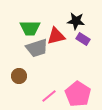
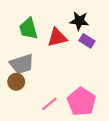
green trapezoid: (30, 28) -> (28, 29), turned 75
gray trapezoid: (37, 48) -> (22, 64), moved

